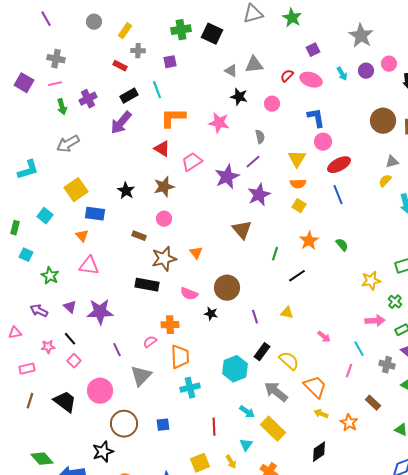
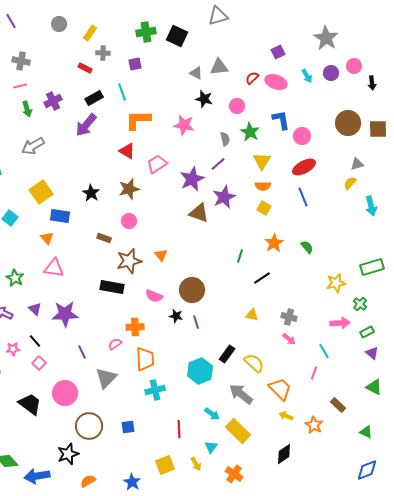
green star: (292, 18) -> (250, 132), moved
pink circle: (323, 142) -> (302, 136), moved
brown triangle: (242, 230) -> (199, 213), moved, turned -30
purple line: (255, 317) -> (196, 322), moved
gray cross: (387, 365) -> (289, 317), moved

